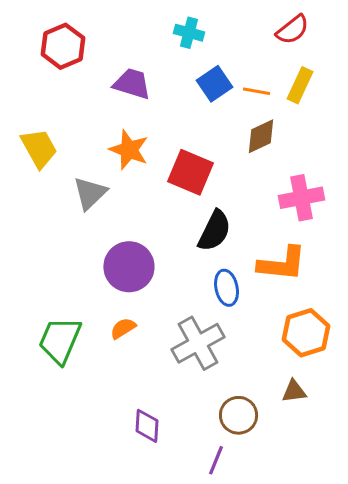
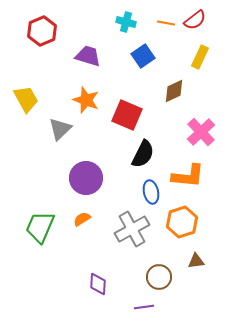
orange line: (257, 91) -> (166, 23), moved
pink cross: (302, 198) -> (201, 132), turned -32
orange hexagon: (306, 333) -> (182, 222), moved
purple line: (216, 460) -> (144, 307), turned 60

